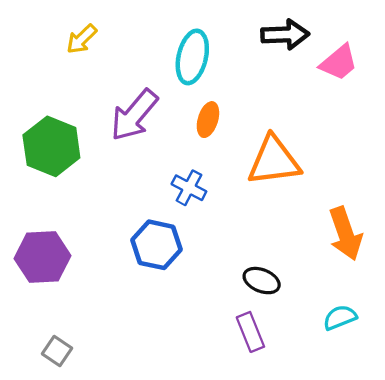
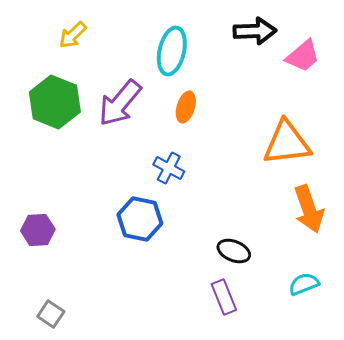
green hexagon: (51, 146) -> (55, 102), moved
orange triangle: (274, 161) -> (287, 143), moved
purple hexagon: (42, 257) -> (38, 230), size x0.7

